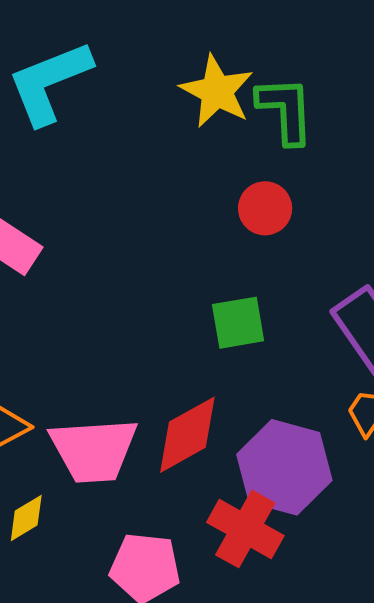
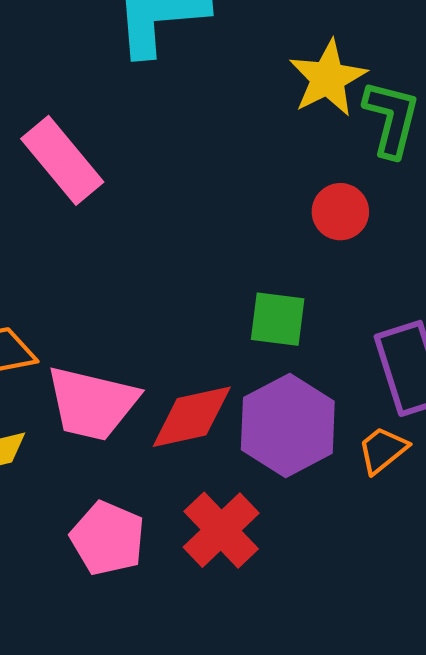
purple hexagon: (284, 467) -> (288, 425), moved

